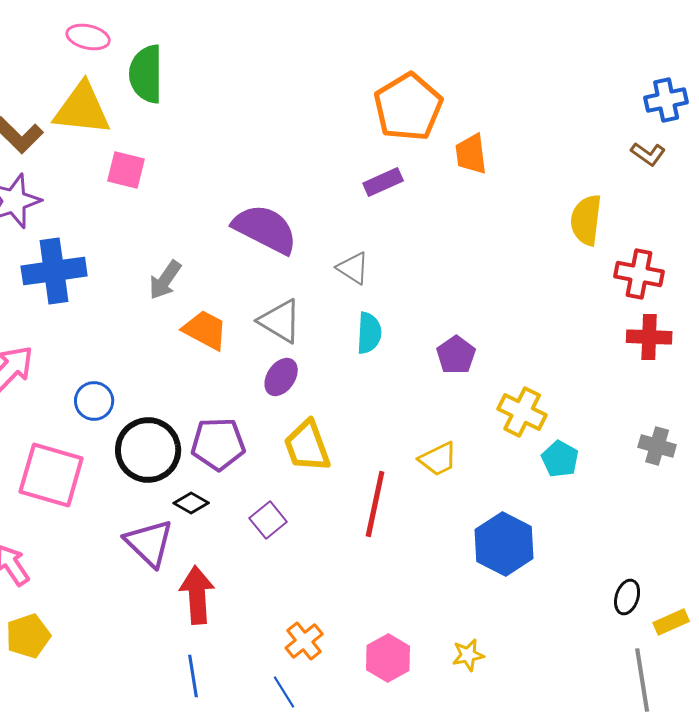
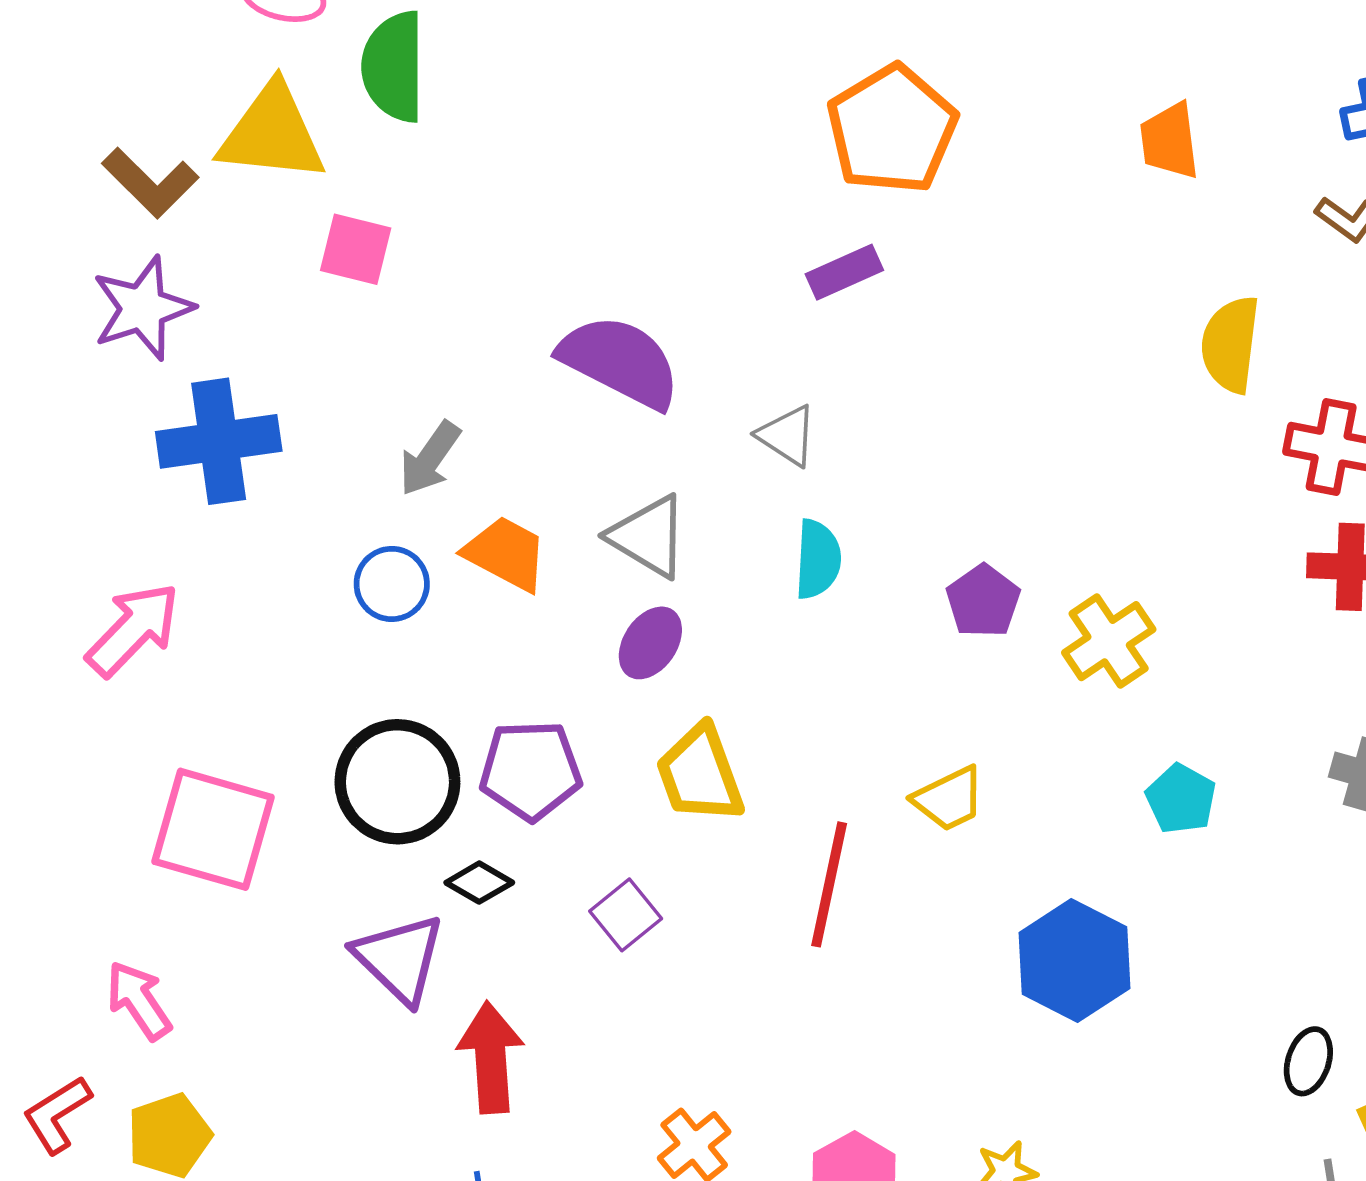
orange trapezoid: (471, 154) -> (1170, 141), moved
blue circle: (94, 401) -> (392, 584), moved
yellow cross: (522, 412) -> (1109, 641), moved, turned 30

